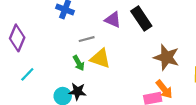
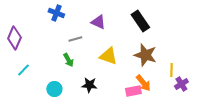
black rectangle: (141, 19) -> (140, 21), moved
yellow triangle: (100, 58) -> (108, 56), moved
black star: (78, 91) -> (89, 85), moved

